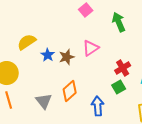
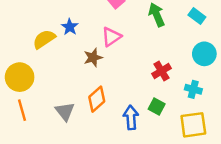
pink triangle: (91, 48) -> (111, 37), moved
blue star: (48, 55) -> (70, 27), moved
green square: (119, 87) -> (157, 106), moved, turned -32

